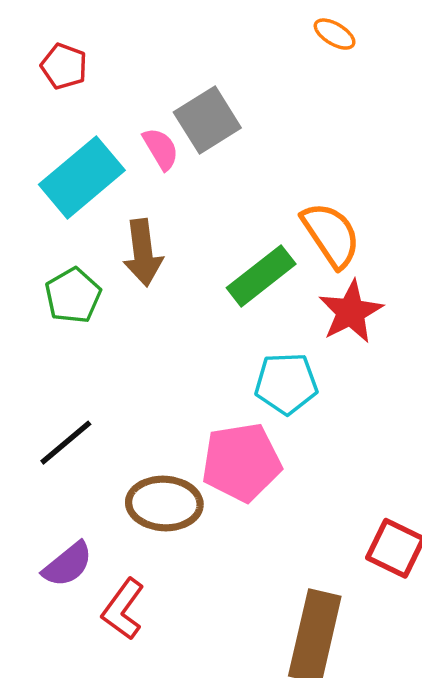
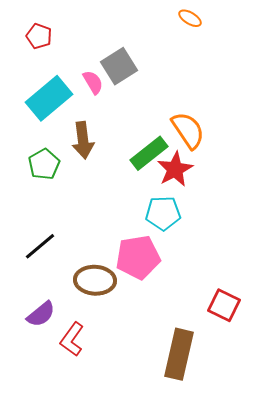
red star: (351, 312) -> (175, 169), moved

